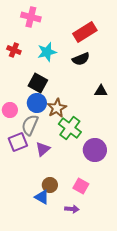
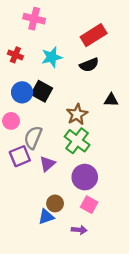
blue circle: (37, 103) -> (22, 92), moved
brown star: (57, 108) -> (77, 114), moved
purple circle: (95, 150) -> (85, 177), moved
blue triangle: (42, 197) -> (46, 217), turned -49

